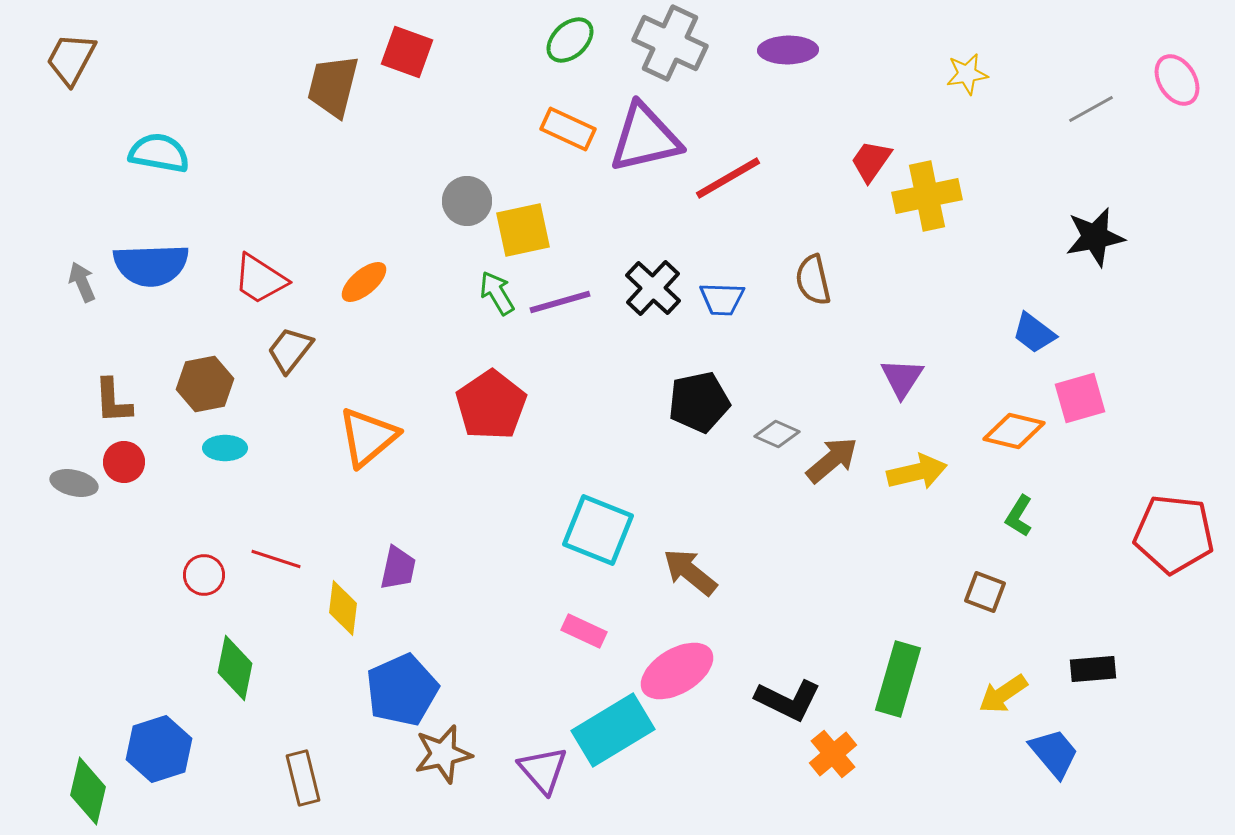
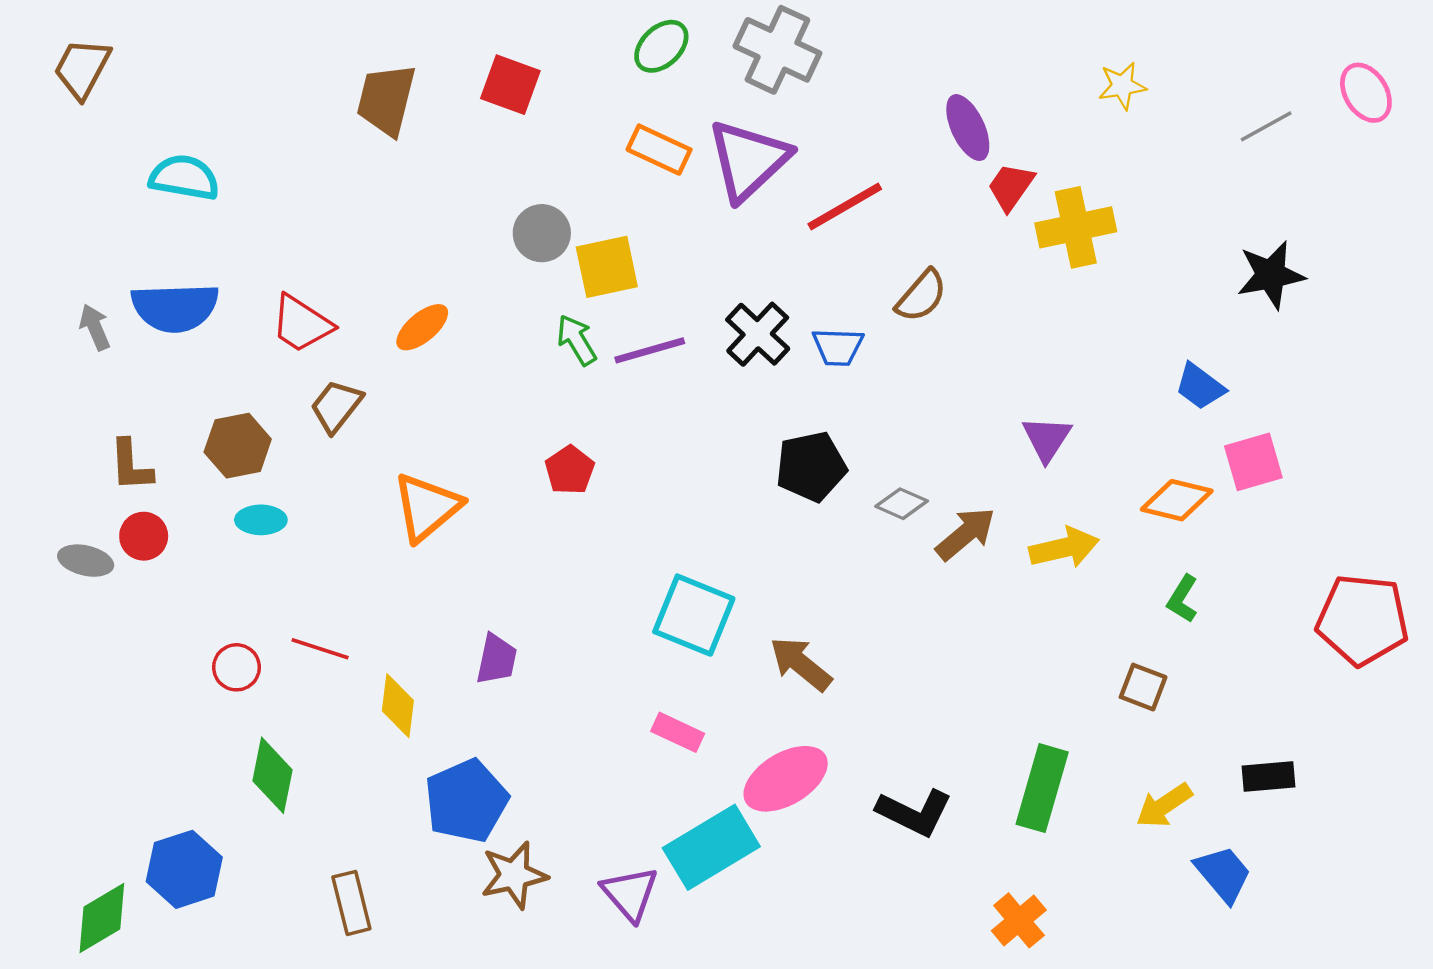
purple ellipse: (788, 50) -> (968, 128), moved, turned 66
red square: (407, 52) -> (510, 85), moved
purple triangle: (645, 138) -> (748, 160), turned -30
brown semicircle: (813, 280) -> (921, 296), moved, turned -126
red pentagon: (491, 405) -> (570, 470), size x0.6
purple trapezoid: (398, 568) -> (497, 659), moved
orange cross: (833, 754) -> (1019, 920), moved
green diamond: (88, 791) -> (102, 918), turned 46

